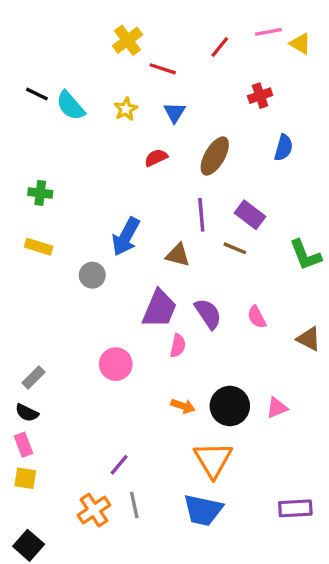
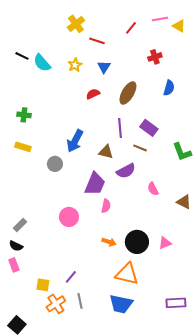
purple semicircle: (208, 314) -> (126, 171), moved, turned 96
orange triangle: (213, 460) -> (127, 274), turned -45
yellow square: (25, 478) -> (43, 285), moved

